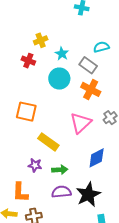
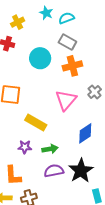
cyan semicircle: (101, 47) -> (66, 18), moved
cyan star: (62, 54) -> (46, 13), moved
orange cross: (91, 89) -> (72, 66), turned -36

